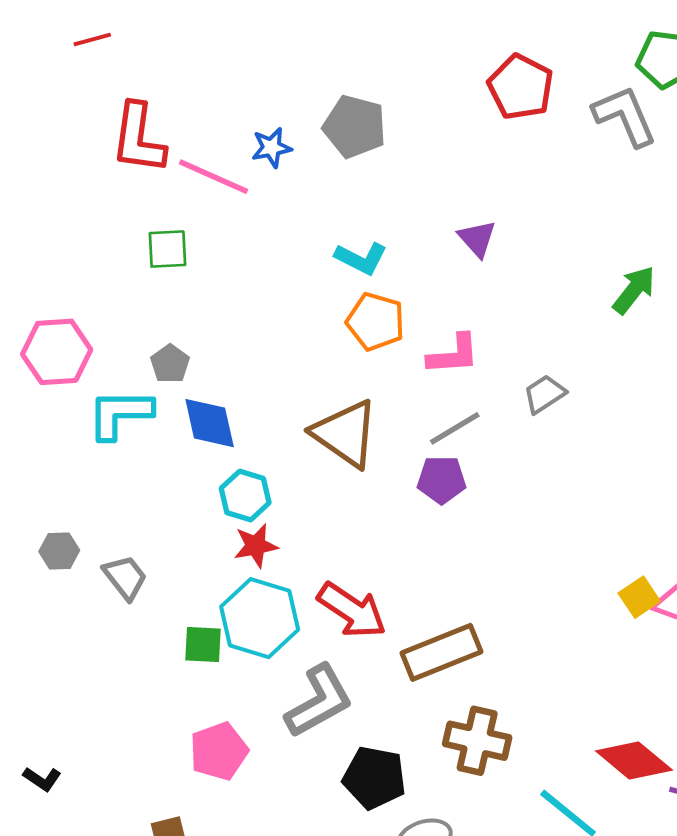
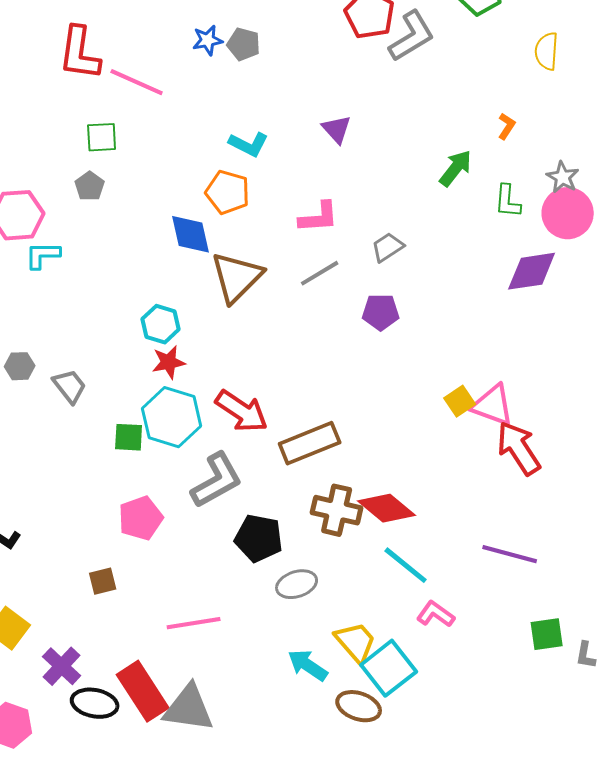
gray L-shape: (625, 116) -> (412, 36), moved, turned 82
gray pentagon: (355, 127) -> (244, 44), size x0.7
blue star: (272, 148) -> (208, 40), moved
orange pentagon: (376, 322) -> (228, 192), moved
gray pentagon: (170, 364) -> (90, 186), moved
cyan L-shape: (120, 414) -> (43, 255), moved, size x0.7
blue diamond: (210, 423) -> (191, 234), moved
brown triangle: (345, 434) -> (237, 277), turned 40
purple pentagon: (442, 480) -> (381, 312), moved
red diamond: (634, 760) -> (387, 508), moved

